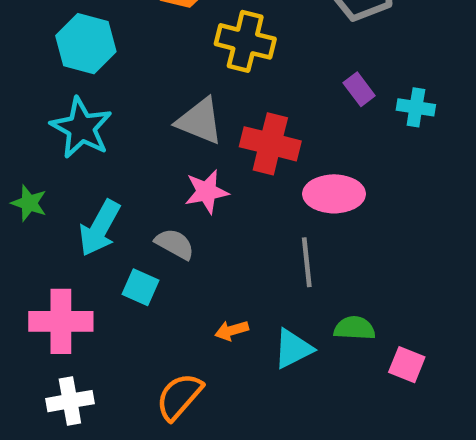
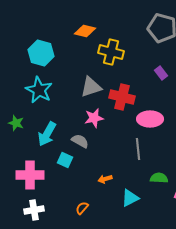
gray triangle: (200, 121) -> (91, 87), turned -40
cyan triangle: (293, 349) -> (130, 198), moved
orange semicircle: (179, 397) -> (82, 208), size x0.6

